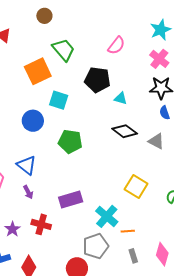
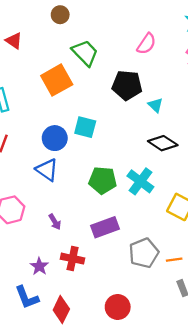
cyan triangle: (121, 98) -> (155, 105), turned 32
cyan square: (59, 100) -> (85, 127), moved
green pentagon: (70, 141) -> (103, 180), moved
blue triangle: (27, 165) -> (47, 170), moved
cyan cross: (107, 216) -> (140, 181), moved
gray pentagon: (96, 246) -> (144, 253), moved

